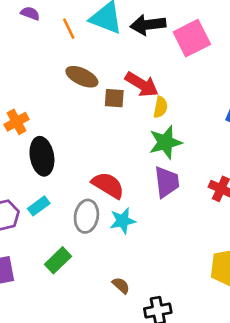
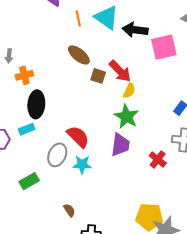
green star: (165, 142) -> (127, 116), turned 30
cyan rectangle: (39, 206) -> (27, 129), moved

